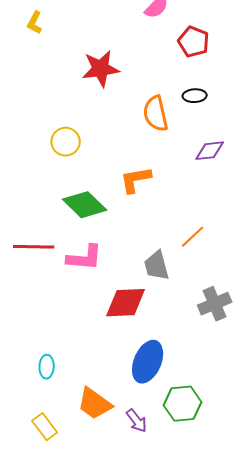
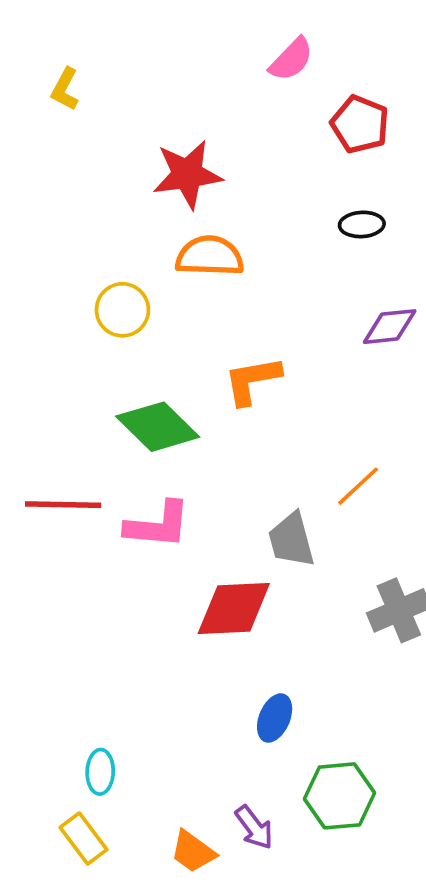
orange semicircle: (156, 114) -> (210, 256), moved, turned 105
blue ellipse: (148, 362) -> (275, 718), size x0.6
cyan ellipse: (47, 367) -> (100, 772), moved
orange trapezoid: (95, 404) -> (193, 852), moved, size x0.7

